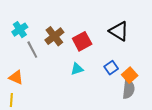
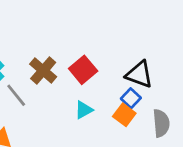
black triangle: (119, 31) -> (139, 74), moved
orange square: (130, 75) -> (124, 115), moved

